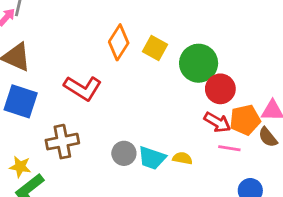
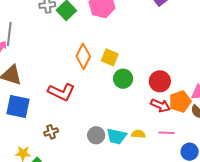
green circle: (199, 63) -> (123, 79), moved, size x0.7
brown cross: (62, 142) -> (51, 132), size x0.6
pink line: (229, 148) -> (167, 133), moved

